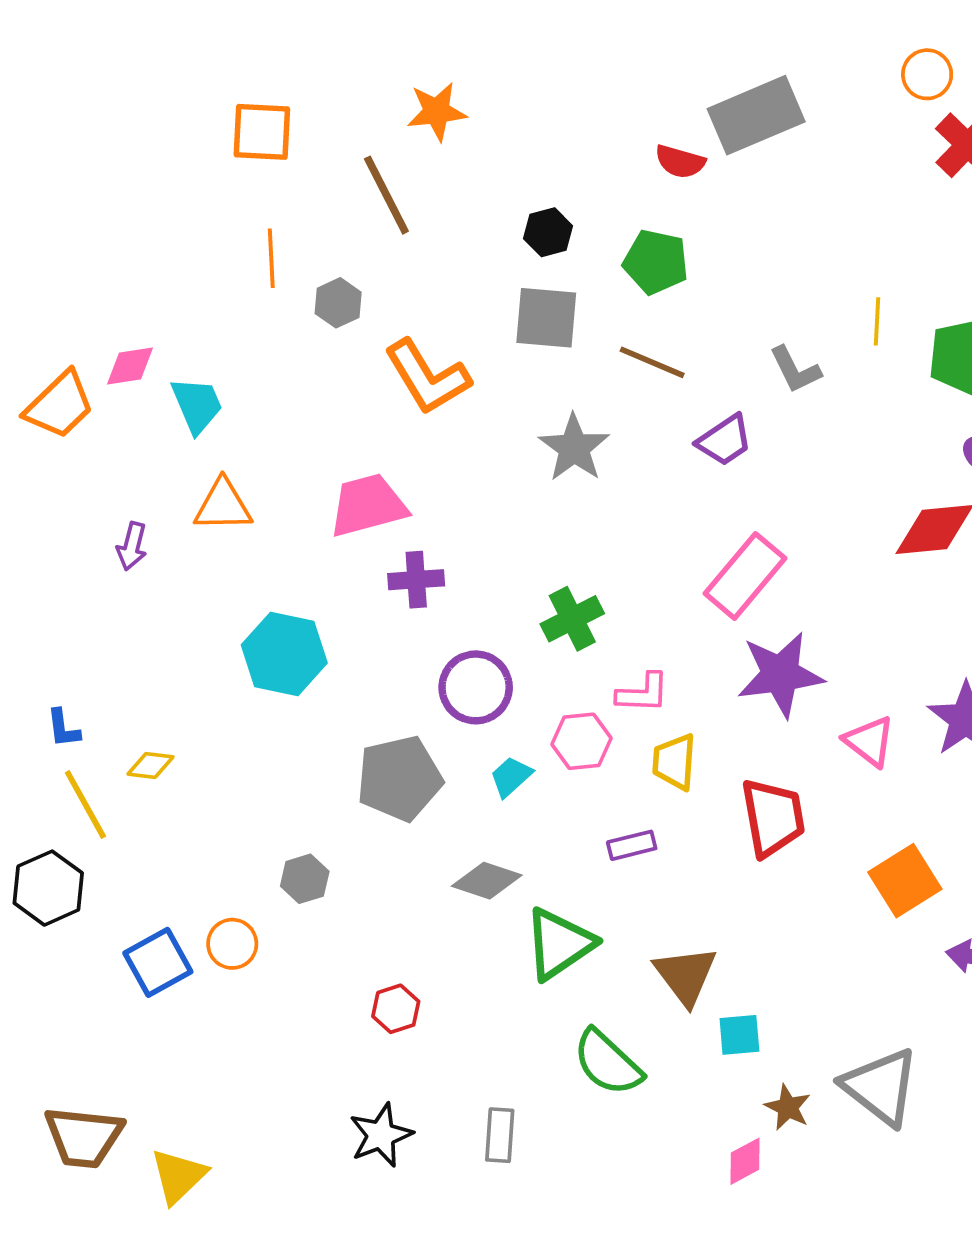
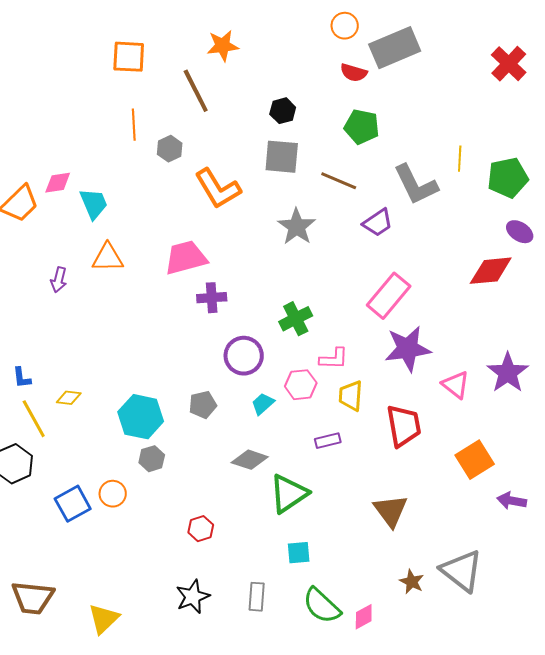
orange circle: (927, 74) -> (345, 26), moved
green pentagon: (656, 262) -> (362, 127), moved
gray L-shape: (795, 370) -> (416, 185), size x1.6
cyan hexagon: (284, 654) -> (141, 417), moved
gray pentagon: (399, 778) -> (203, 405), size x0.6
brown triangle: (686, 975) -> (391, 511), moved
cyan square: (739, 1035) -> (299, 553), moved
green semicircle: (608, 1063) -> (322, 606), moved
pink diamond: (745, 1161) -> (364, 617), moved
yellow triangle: (178, 1176) -> (104, 619), moved

